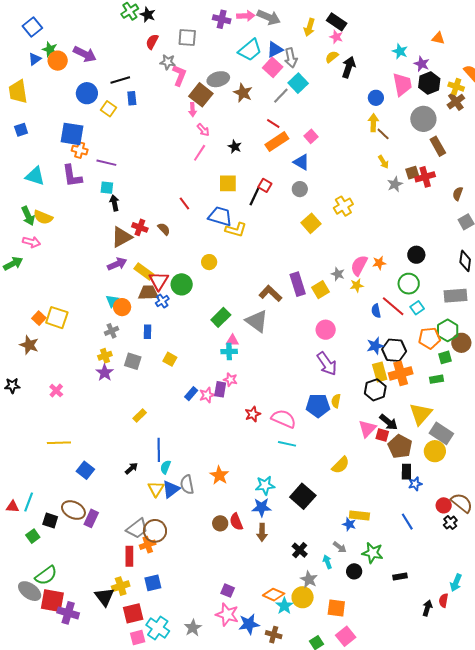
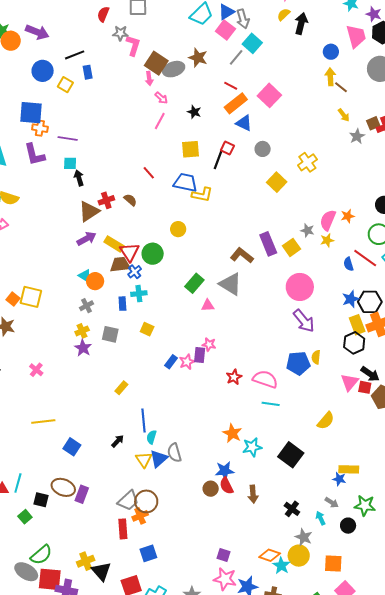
gray ellipse: (218, 79) -> (174, 69), moved
pink square: (311, 136) -> (269, 95), size x1.6
blue triangle: (301, 162) -> (244, 123), moved
red cross: (140, 227) -> (106, 200), turned -35
cyan triangle: (112, 301) -> (85, 276), turned -32
pink circle: (326, 330) -> (300, 287), size x1.4
cyan cross: (229, 352) -> (139, 294), moved
orange star: (219, 475) -> (232, 433), moved
blue star: (262, 507) -> (225, 471), moved
yellow cross: (121, 586) -> (86, 561), moved

